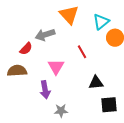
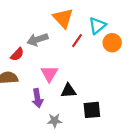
red line: (82, 52) -> (77, 41), moved, turned 64
black triangle: (96, 83) -> (68, 91), moved
black square: (109, 105) -> (92, 110), moved

